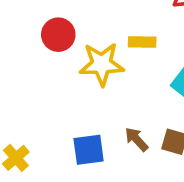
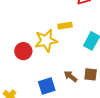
red circle: (58, 35) -> (23, 51), moved

